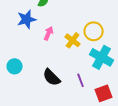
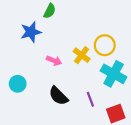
pink arrow: (49, 33) -> (54, 61), moved, turned 88

